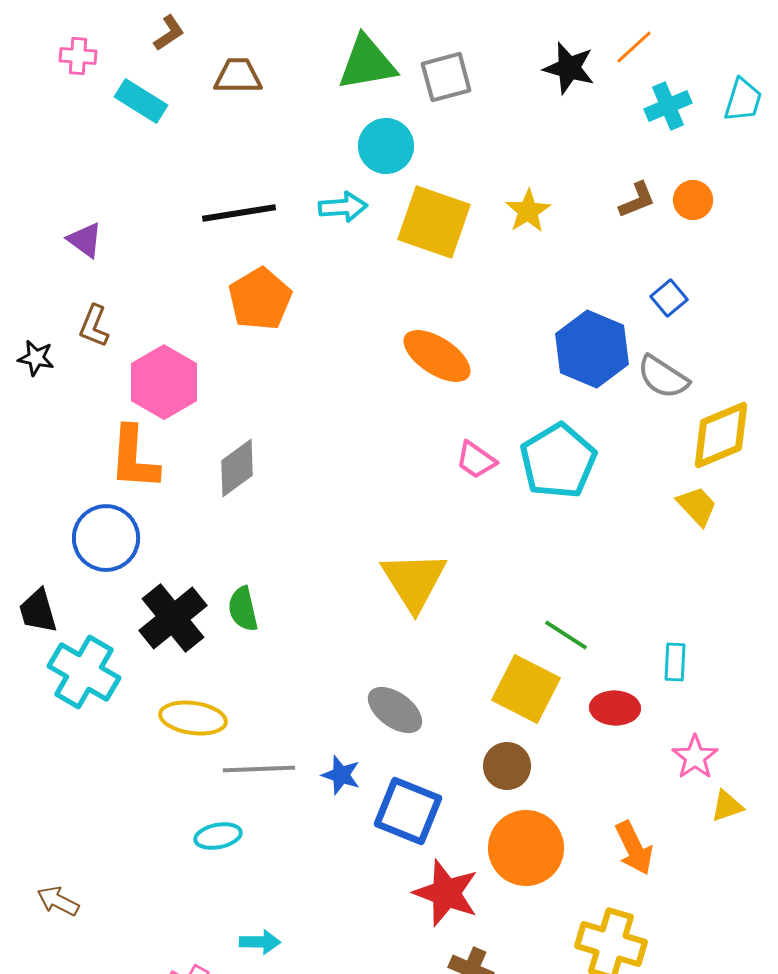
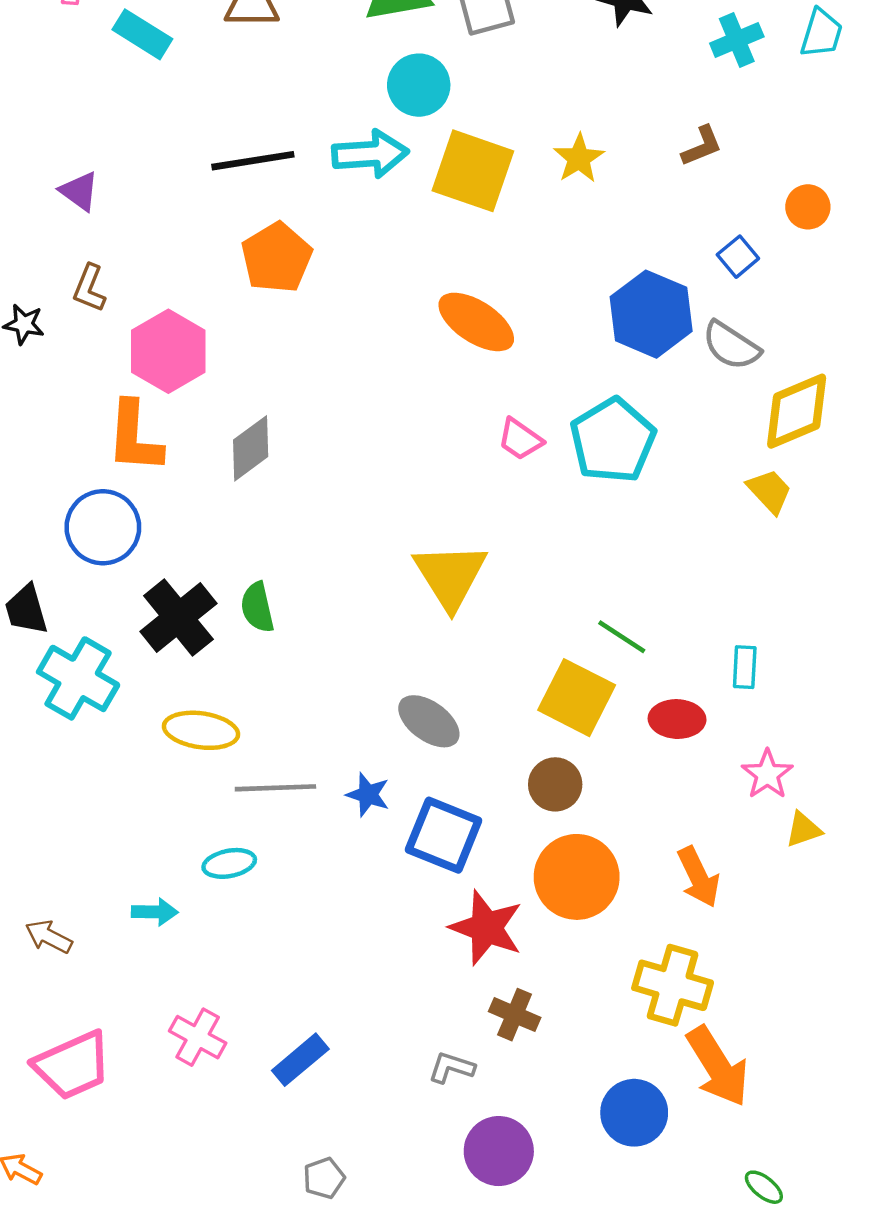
orange circle: (693, 200) -> (808, 207), moved
cyan arrow: (343, 207) -> (370, 154), size x1.4
cyan arrow: (260, 942) -> (155, 912), moved

